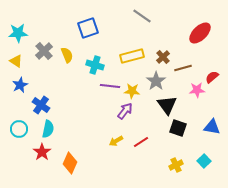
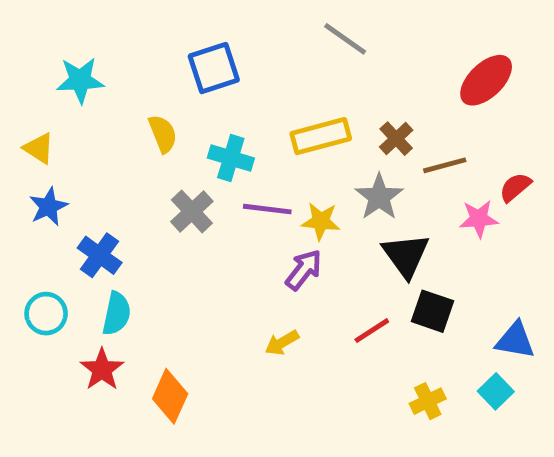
cyan star: (18, 33) -> (80, 80), moved
gray cross: (44, 51) -> (192, 211), moved
blue triangle: (212, 127) -> (515, 340), moved
red line: (141, 142) -> (372, 331), moved

